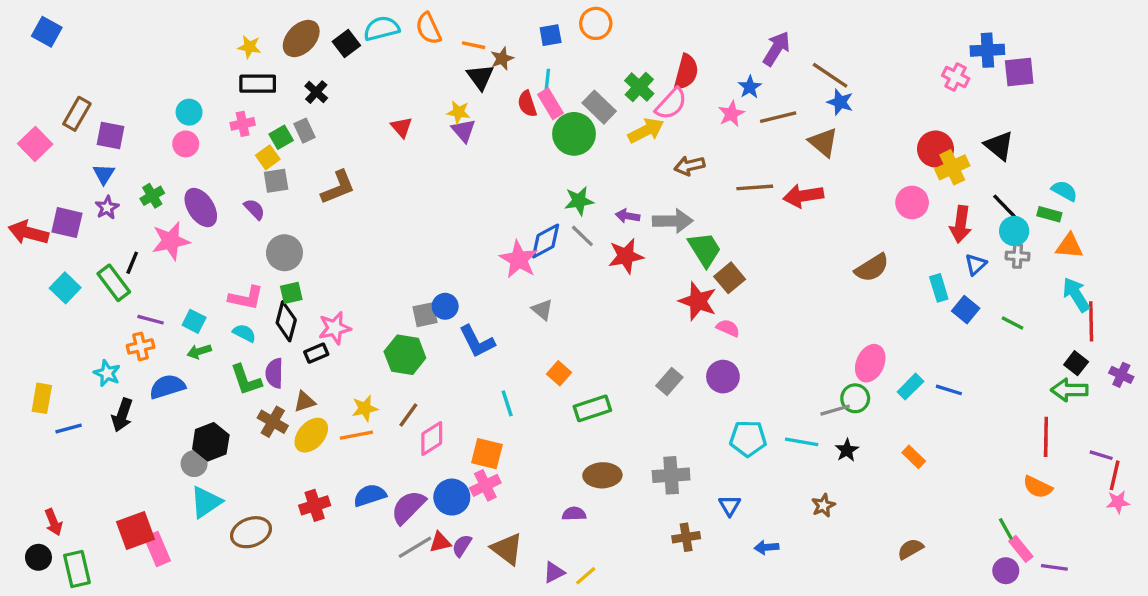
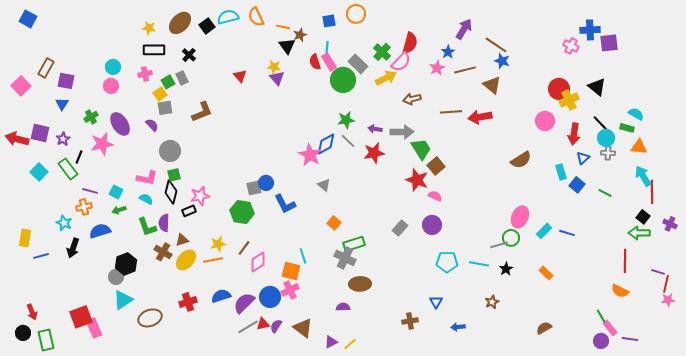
purple star: (107, 208) -> (63, 139), moved
cyan line: (507, 403) -> (303, 256), moved
gray cross: (671, 475) -> (345, 258), moved, turned 30

